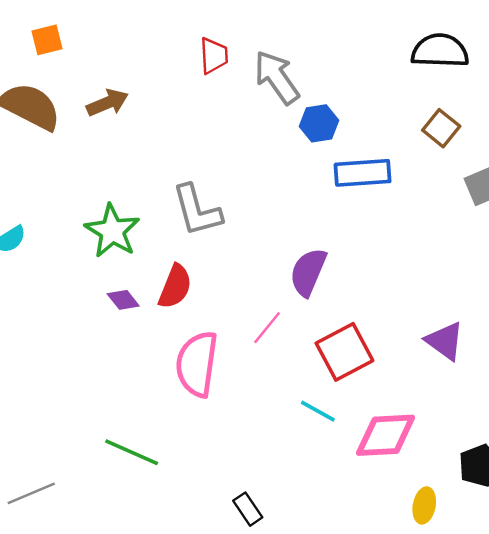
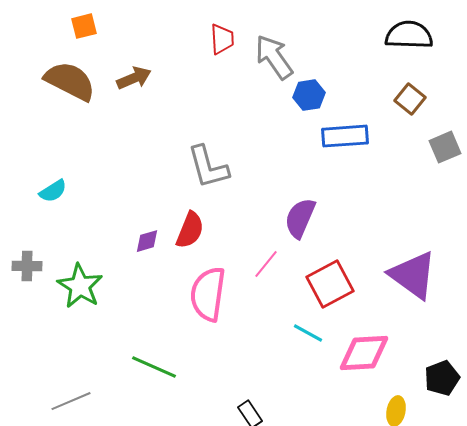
green star: (112, 231) -> (80, 286), moved
purple diamond: (123, 300) -> (147, 241), turned -68
purple triangle: (445, 341) -> (413, 275), size x1.5

